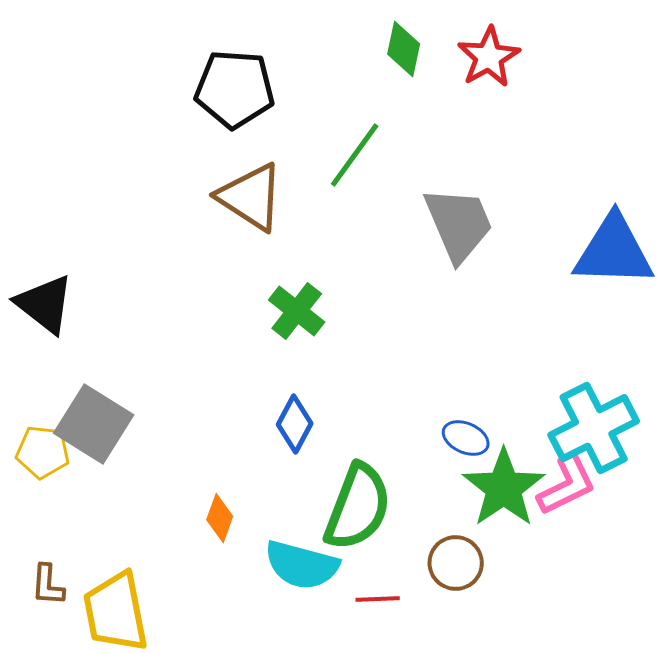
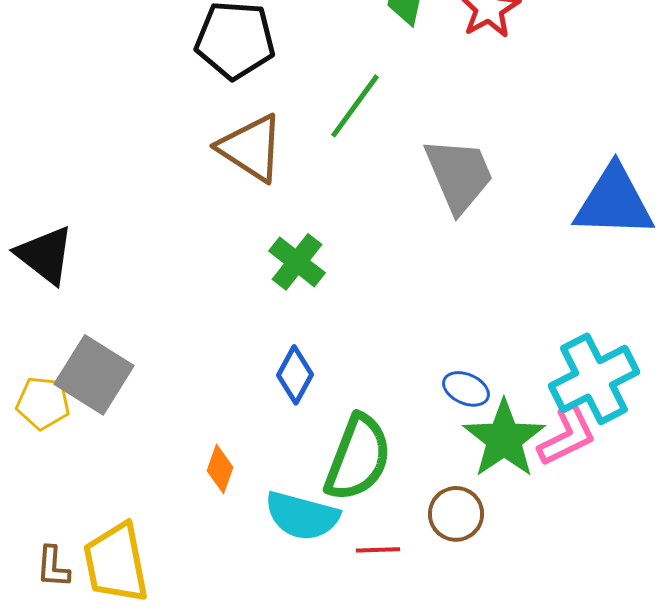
brown L-shape: (48, 585) -> (53, 567), moved

